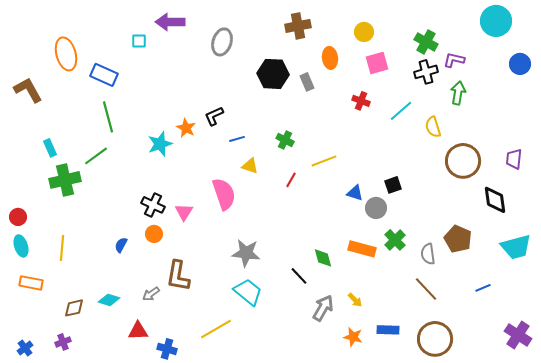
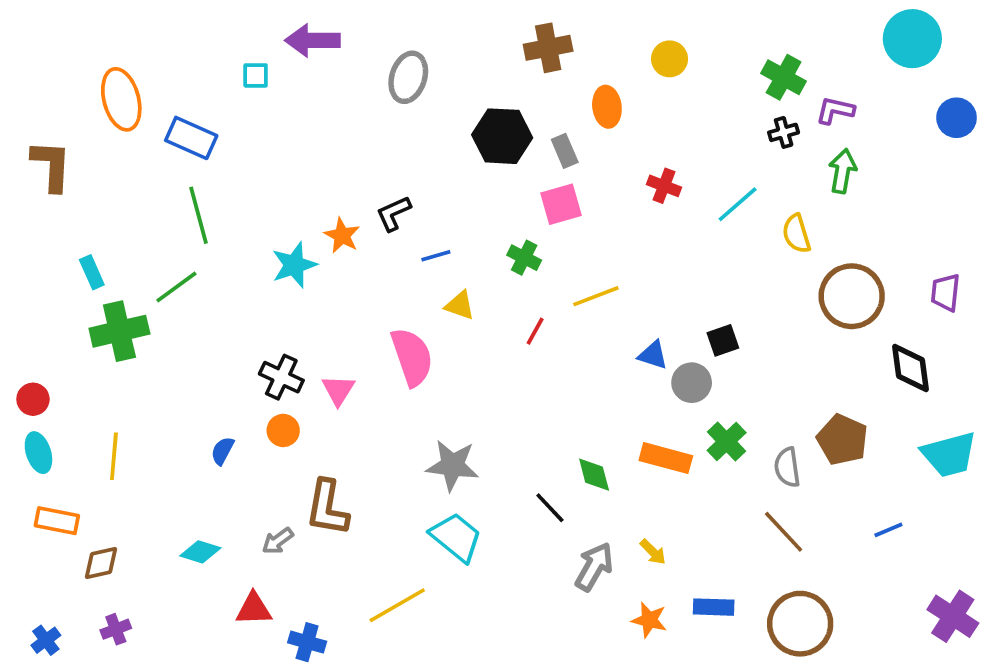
pink square: (377, 63) -> (561, 204), moved
black cross: (426, 72) -> (784, 132), size x0.7
brown L-shape: (28, 90) -> (51, 166), turned 32
brown diamond: (74, 308) -> (101, 563), moved

